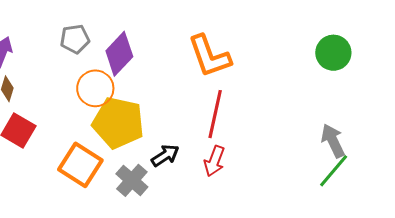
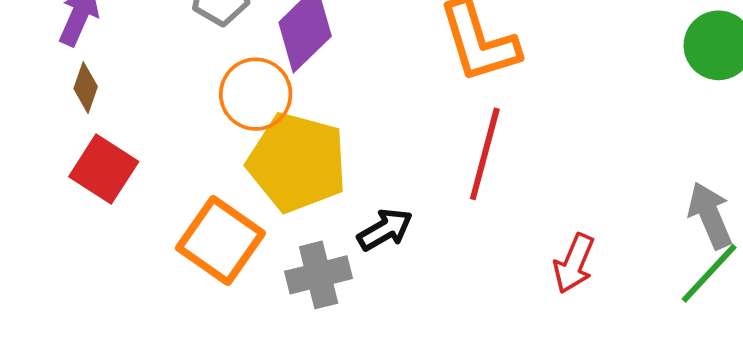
red arrow: (214, 161) -> (574, 263), moved
gray cross: (132, 180) -> (319, 275), turned 32

